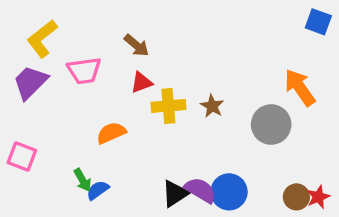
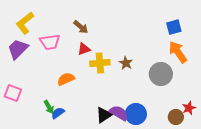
blue square: (318, 22) -> (174, 27), moved, turned -35
red star: (318, 197) -> (189, 108), moved

